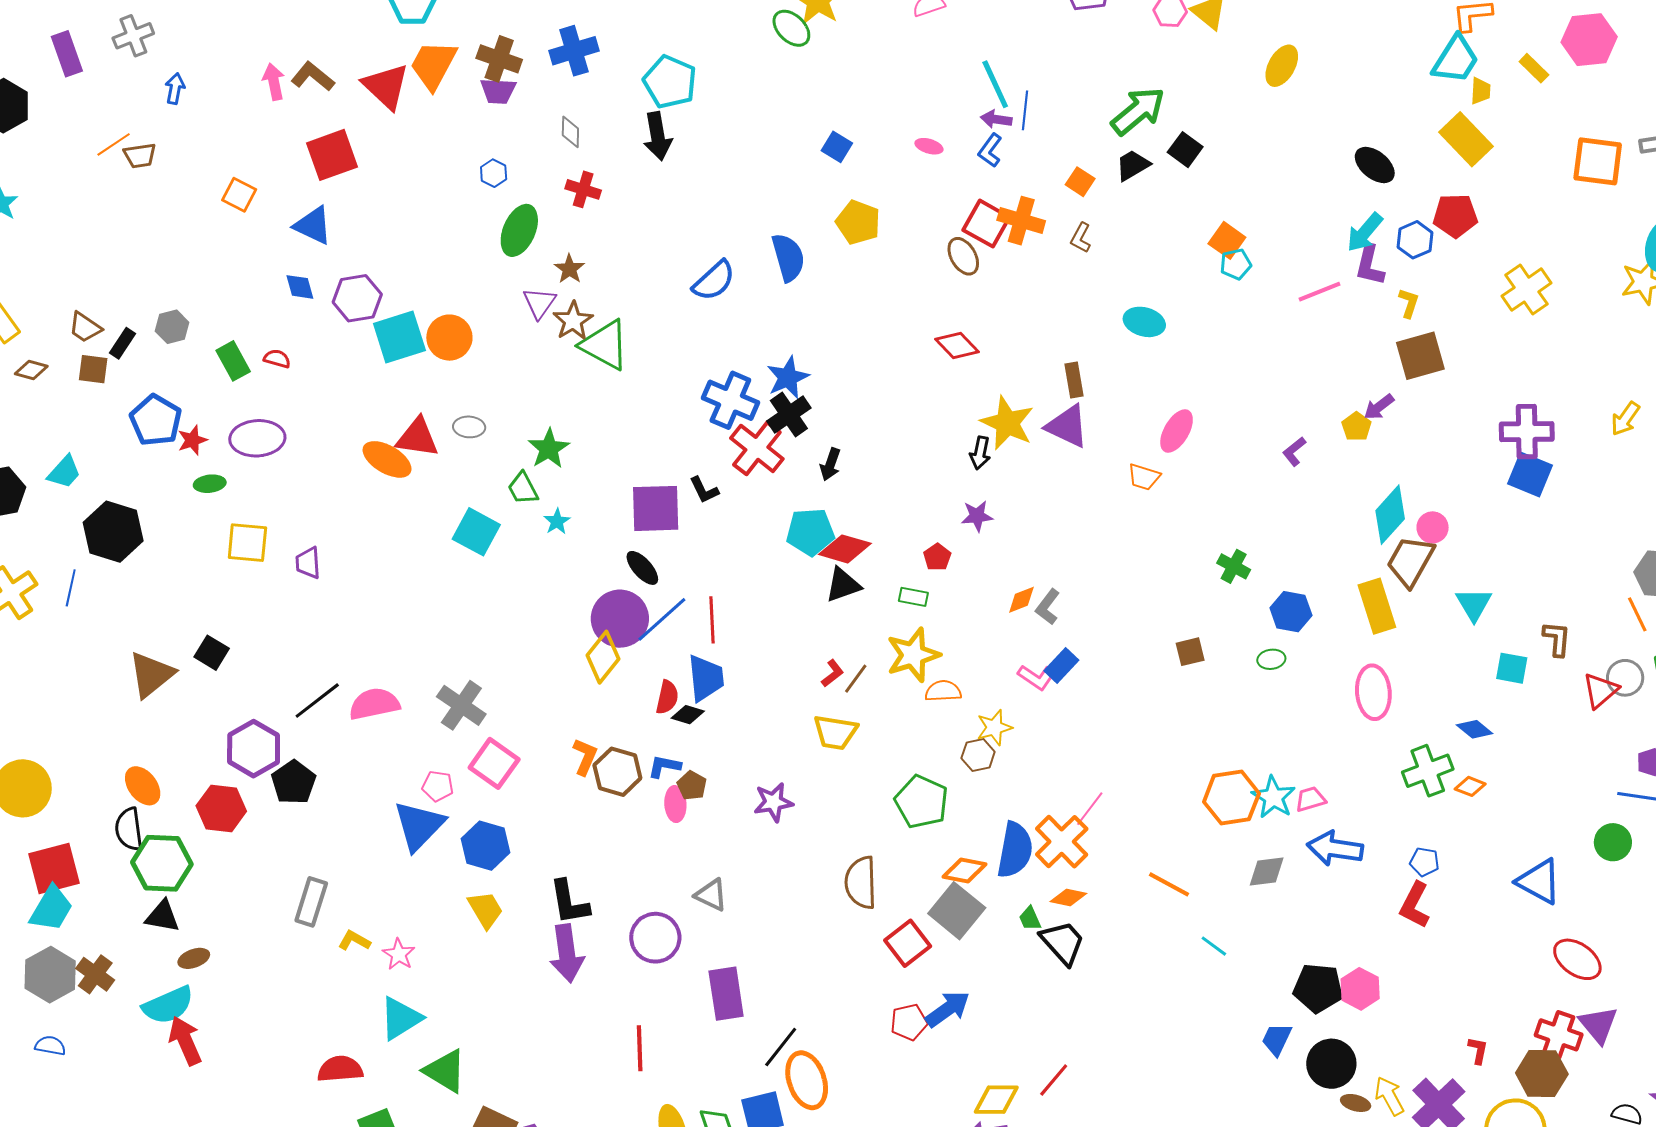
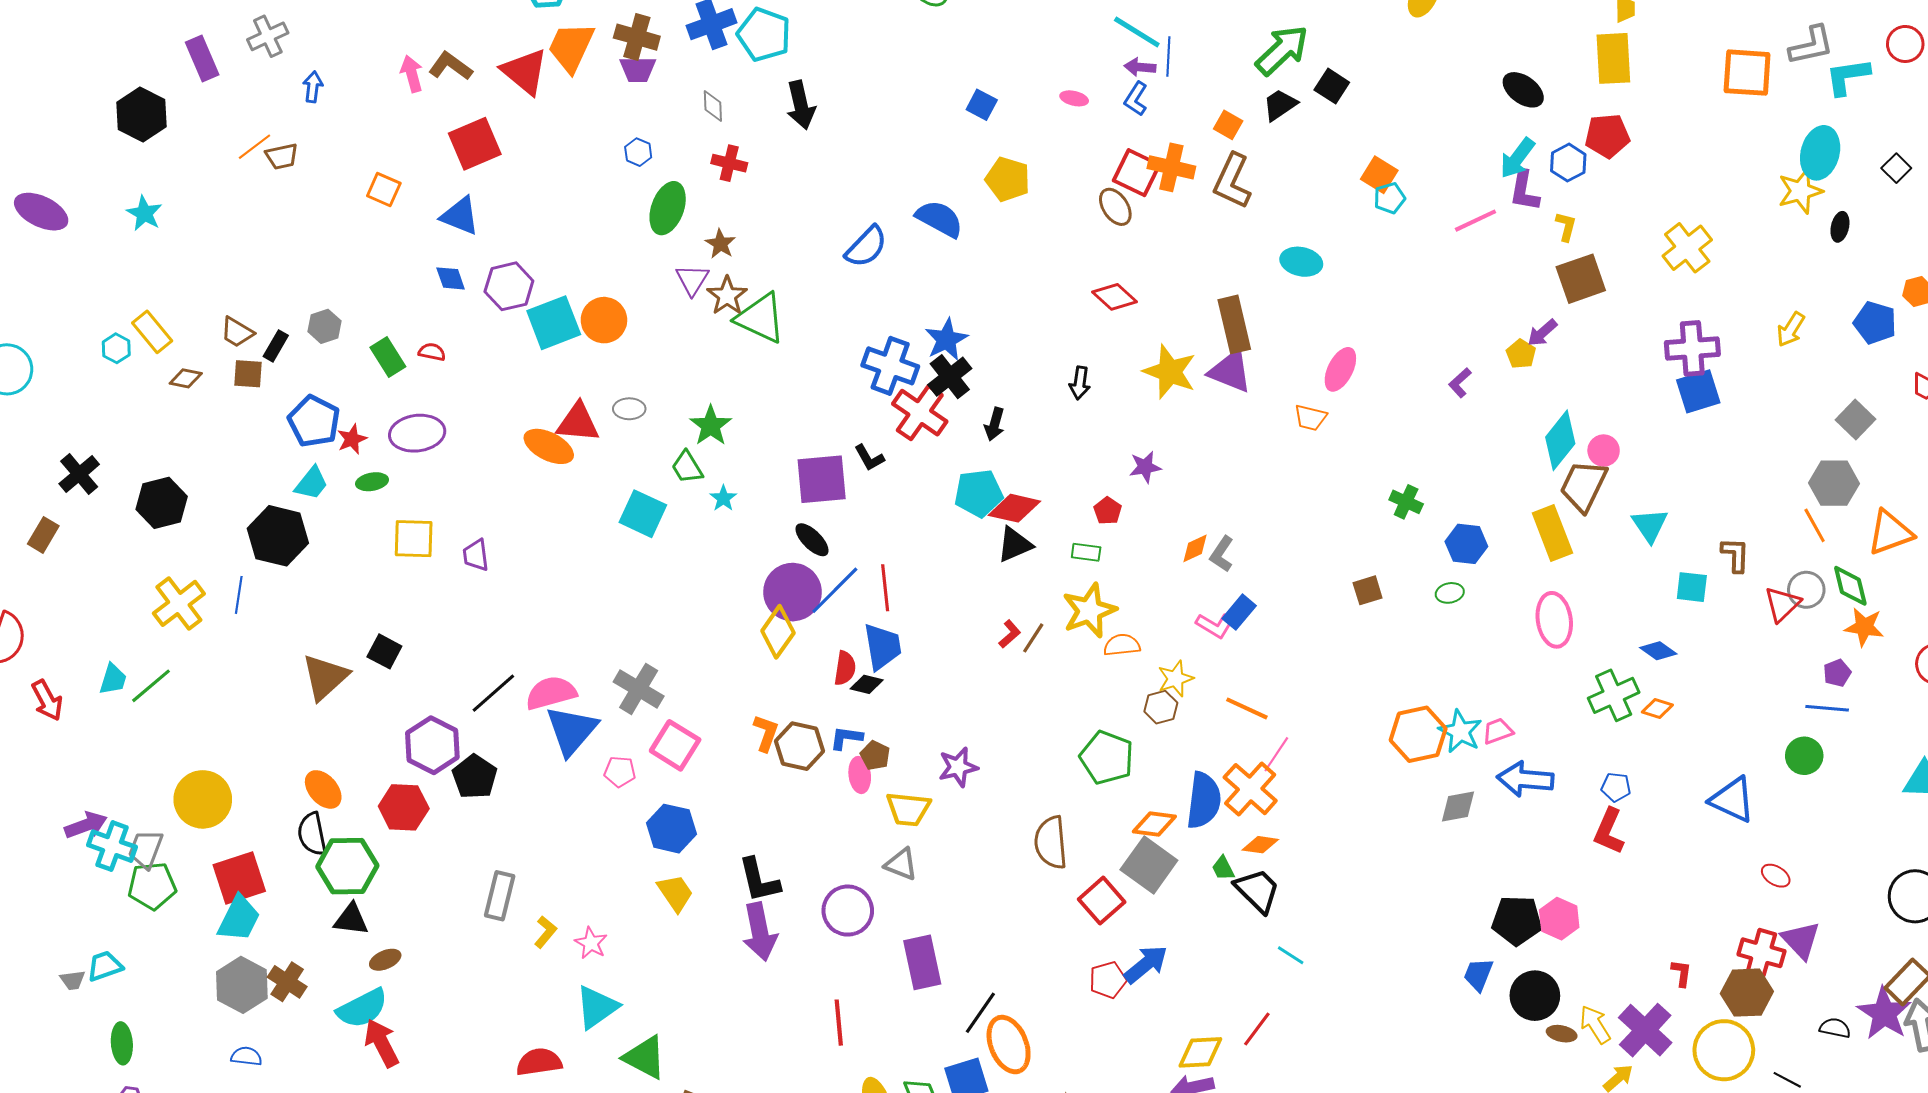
cyan pentagon: (670, 82) -> (764, 35), moved
cyan line: (995, 84) -> (1137, 32), turned -30
yellow rectangle: (1466, 139) -> (1613, 58), turned 44
brown L-shape: (1081, 238) -> (1232, 181), size x1.8
blue semicircle: (788, 257) -> (939, 219), turned -42
yellow cross: (1527, 290) -> (1687, 248), moved
brown rectangle: (1074, 380) -> (1234, 324), size x1.6
black arrow: (980, 453) -> (1080, 383), moved
cyan trapezoid: (64, 472) -> (311, 483), moved
blue square: (1530, 475) -> (1698, 391), turned -36
yellow trapezoid: (835, 732) -> (908, 809), moved
blue triangle: (419, 826) -> (572, 730), moved
orange line: (1169, 884) -> (1247, 708), moved
yellow L-shape: (354, 941) -> (545, 932), turned 104
cyan line: (1214, 946) -> (1291, 955), moved
red ellipse: (1577, 959) -> (1776, 876), size x0.6

